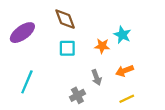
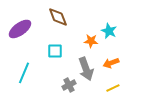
cyan square: (67, 48) -> (55, 51), moved
gray arrow: (97, 77) -> (86, 69), size x1.6

